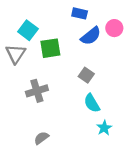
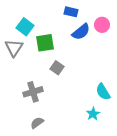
gray square: (86, 75) -> (57, 68), moved
gray cross: (37, 91) -> (33, 92), moved
cyan semicircle: (92, 103) -> (103, 92), moved

